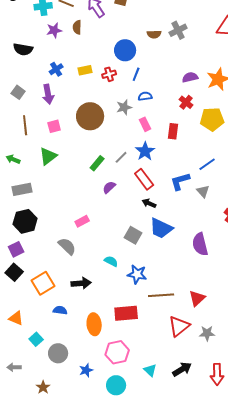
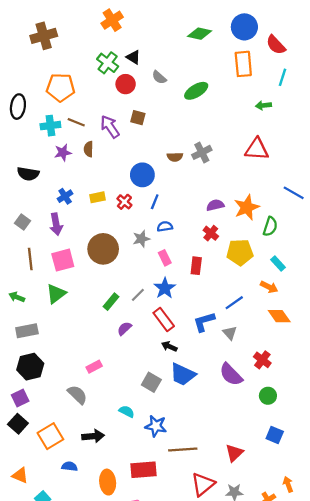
red cross: (109, 74) -> (124, 202), turned -32
pink square: (54, 126) -> (63, 260), size x1.5
purple semicircle: (200, 244) -> (231, 374), moved, turned -30
red triangle: (197, 298) -> (234, 453), moved

